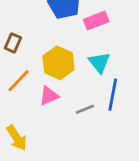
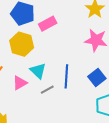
yellow hexagon: (59, 63) -> (22, 44), moved
cyan triangle: (99, 63) -> (38, 71), moved

